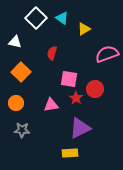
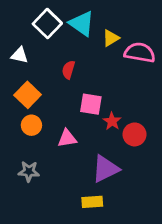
cyan triangle: (62, 18) -> (82, 24), size x1.5
pink semicircle: (107, 54) -> (140, 53), moved, turned 30
red circle: (95, 89) -> (134, 134), moved
red star: (76, 98) -> (112, 121), moved
orange circle: (16, 103) -> (31, 125), moved

